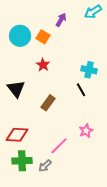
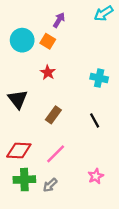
purple arrow: (61, 20) -> (59, 20), moved
black line: (81, 90) -> (95, 120), moved
pink star: (86, 131) -> (96, 176), moved
pink line: (59, 146) -> (56, 154), moved

